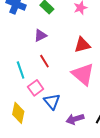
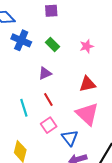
pink square: (36, 88) -> (49, 125), moved
blue triangle: (52, 101) -> (70, 138), moved

